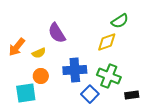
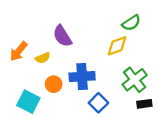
orange circle: (41, 76) -> (54, 84), moved
green cross: (109, 76) -> (135, 80), moved, turned 30
cyan square: (26, 93) -> (28, 102), turned 35

